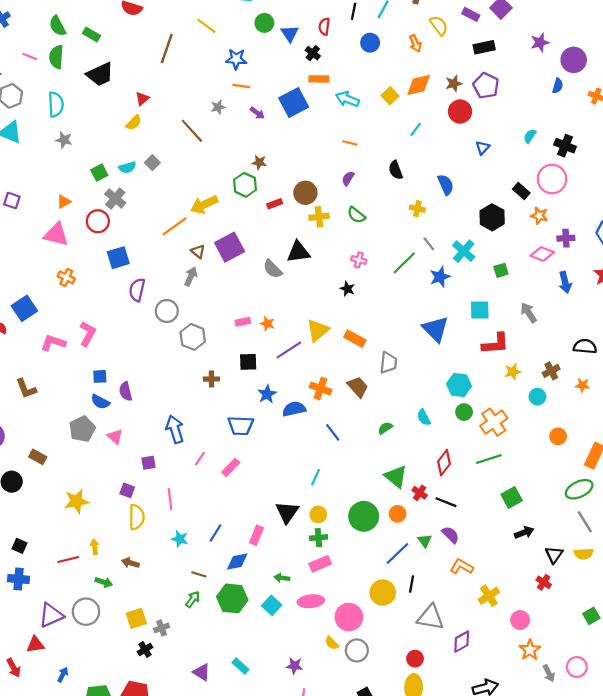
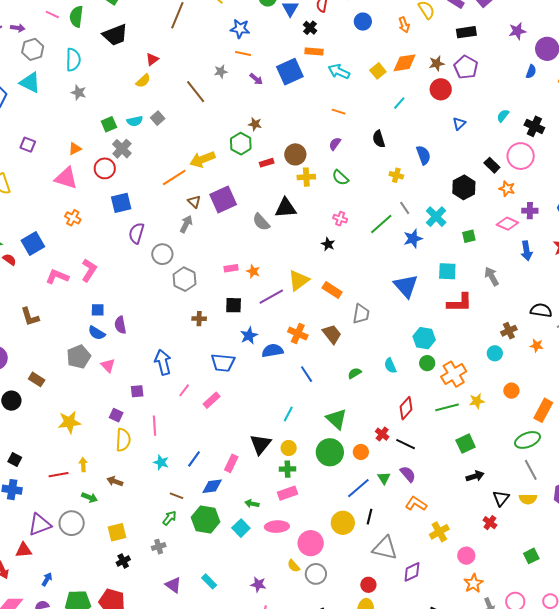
yellow star: (513, 372) -> (477, 401), moved
green triangle: (396, 477) -> (336, 419), moved
gray cross: (162, 628) -> (159, 547), moved

